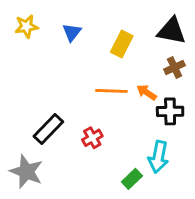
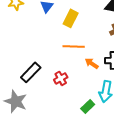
yellow rectangle: (122, 44) -> (71, 18), moved
orange arrow: (147, 92) -> (92, 63), moved

